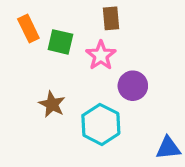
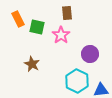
purple circle: (133, 86) -> (90, 54), moved
cyan hexagon: (101, 124) -> (77, 81), moved

